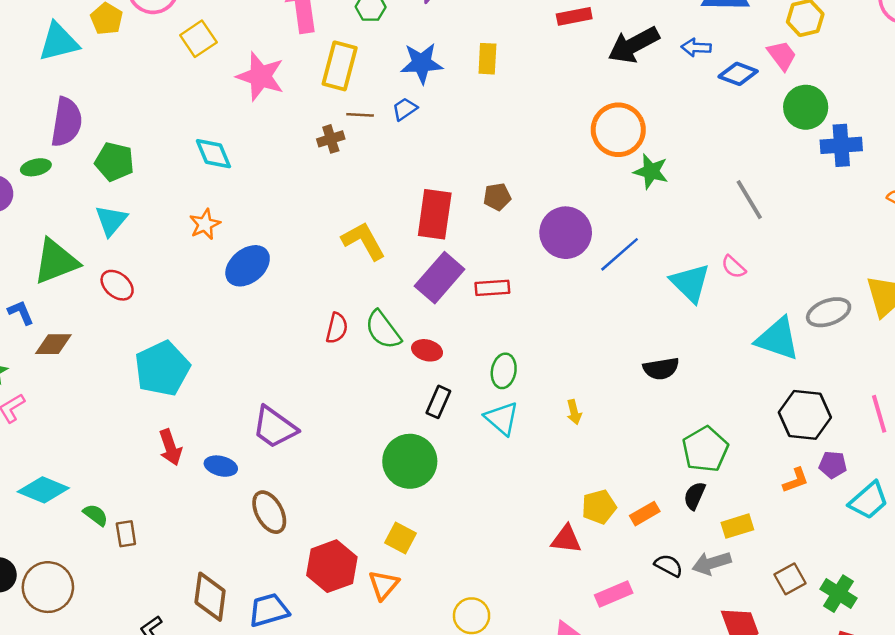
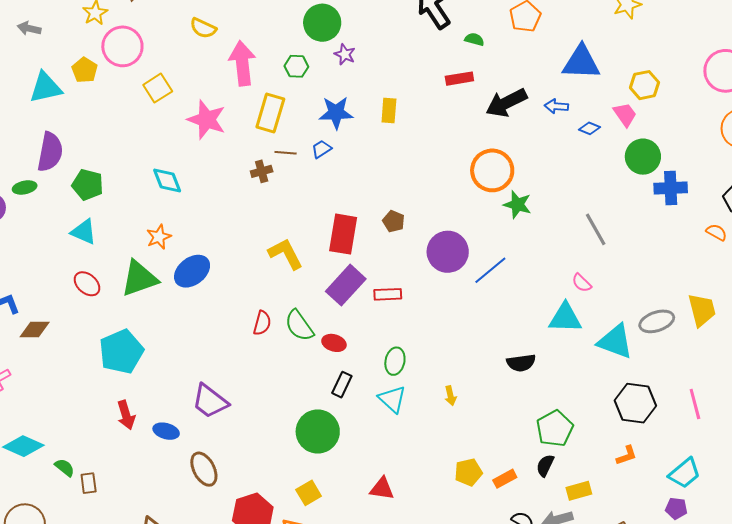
blue diamond: (738, 74) -> (590, 128), size x0.7
brown pentagon: (497, 197) -> (394, 221), turned 30
cyan triangle: (111, 220) -> (84, 232), turned -48
green triangle: (56, 261) -> (139, 278), moved
cyan triangle: (690, 283) -> (565, 318), moved, turned -45
purple pentagon: (833, 465) -> (676, 508), moved
yellow square: (401, 538) -> (309, 493), turned 30
red triangle: (566, 539) -> (382, 489), moved

